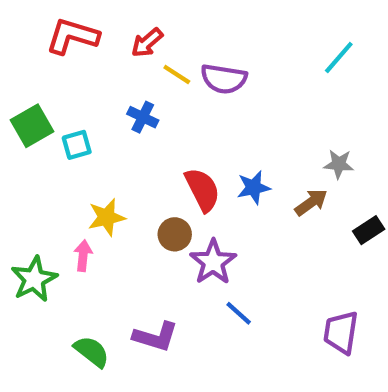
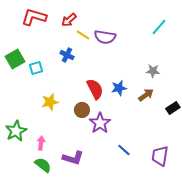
gray star: (339, 164) -> (153, 71), moved
pink arrow: (83, 256) -> (41, 143), moved
blue line: (239, 313) -> (124, 150), moved

